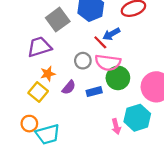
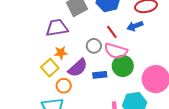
blue arrow: (111, 34) -> (135, 26), moved
purple semicircle: (69, 87) -> (78, 68), size x1.5
orange circle: (29, 124) -> (64, 86), moved

